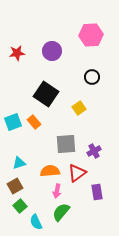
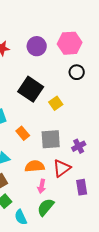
pink hexagon: (91, 35) -> (70, 43), moved
yellow square: (79, 108) -> (56, 103), moved
orange rectangle: (34, 122) -> (23, 133), moved

